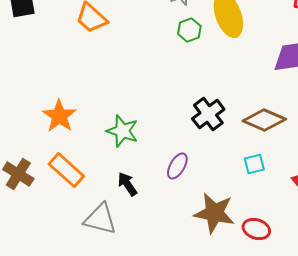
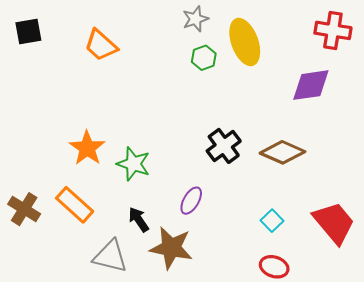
orange star: (59, 116) -> (87, 148), moved
cyan square: (254, 164) -> (272, 221), moved, turned -30
brown star: (214, 213) -> (171, 248), moved

